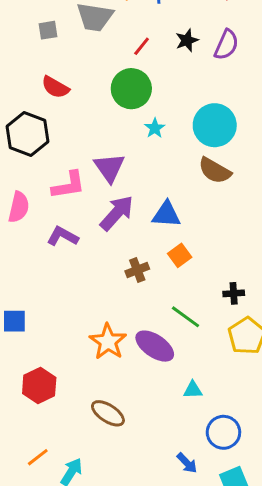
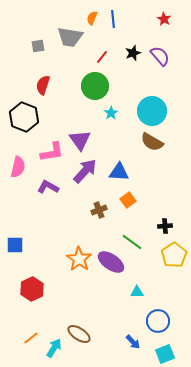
purple semicircle: (226, 45) -> (160, 56), turned -65
red semicircle: (55, 87) -> (43, 85), turned 78
brown ellipse: (108, 413) -> (79, 334), moved

